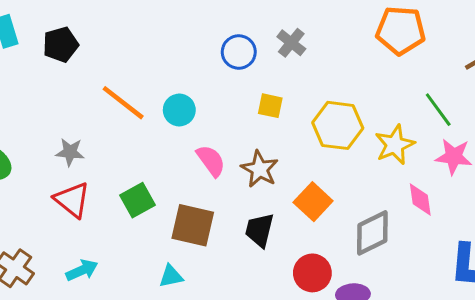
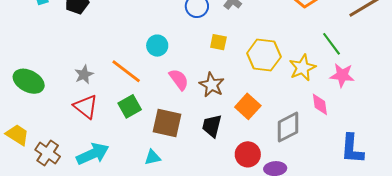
orange line: (123, 103) -> (126, 71), moved
gray star: (70, 152) -> (84, 74), turned -30
cyan arrow: (82, 270) -> (93, 154), size x1.5

